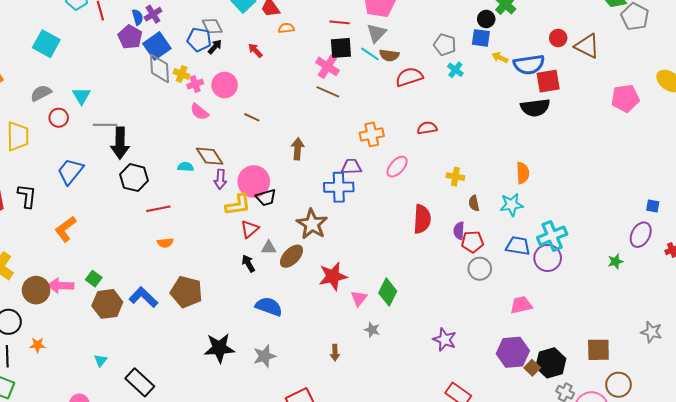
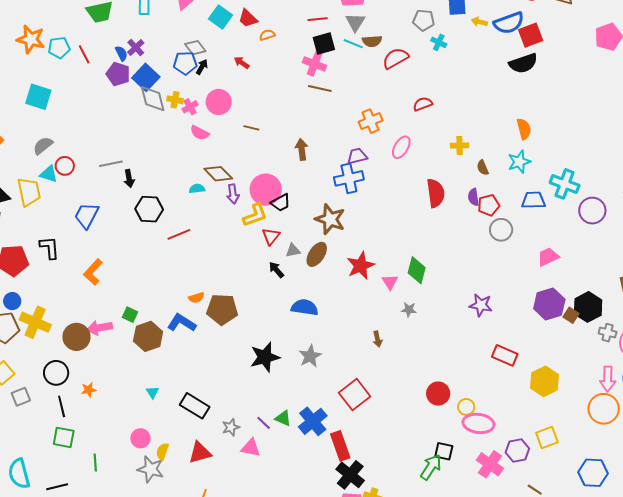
cyan triangle: (81, 96) -> (49, 174), moved, turned -30
black arrow: (120, 143) -> (129, 179), size x0.6
cyan cross: (552, 236) -> (565, 184), turned -36
orange semicircle: (165, 243) -> (196, 298), moved
purple circle: (548, 258) -> (592, 211), moved

